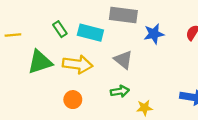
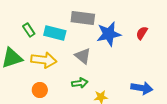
blue star: (154, 34) -> (109, 34), size x1.4

